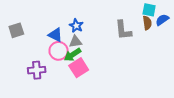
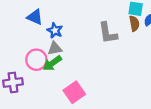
blue triangle: (55, 35) -> (35, 17), moved
pink square: (79, 68) -> (74, 92), moved

